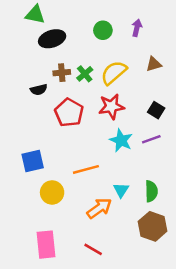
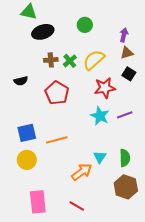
purple arrow: (137, 28) -> (124, 35), moved
black semicircle: (39, 90) -> (21, 81), moved
red star: (111, 107) -> (105, 88), moved
black square: (156, 110) -> (129, 74), moved
orange line: (86, 169) -> (57, 140), moved
yellow circle: (52, 192) -> (27, 160), moved

